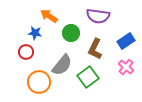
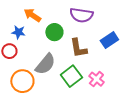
brown L-shape: (95, 49) -> (78, 48), turned -35
pink cross: (126, 67) -> (96, 79), moved

